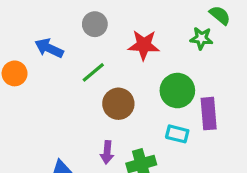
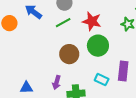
green line: (93, 72) -> (63, 23), moved
green circle: (177, 91) -> (98, 46), moved

